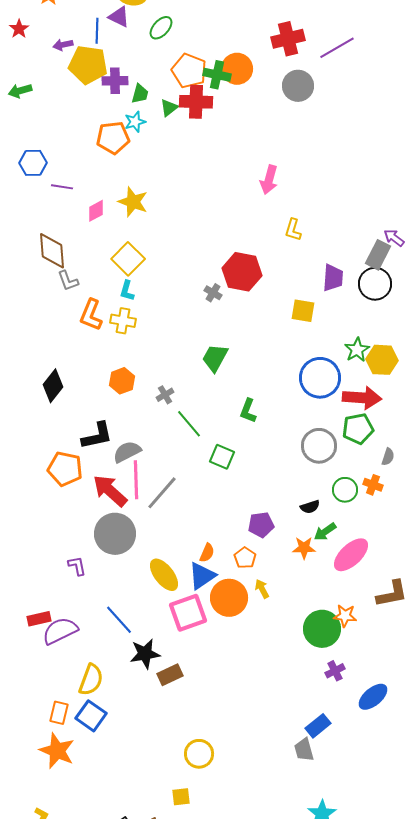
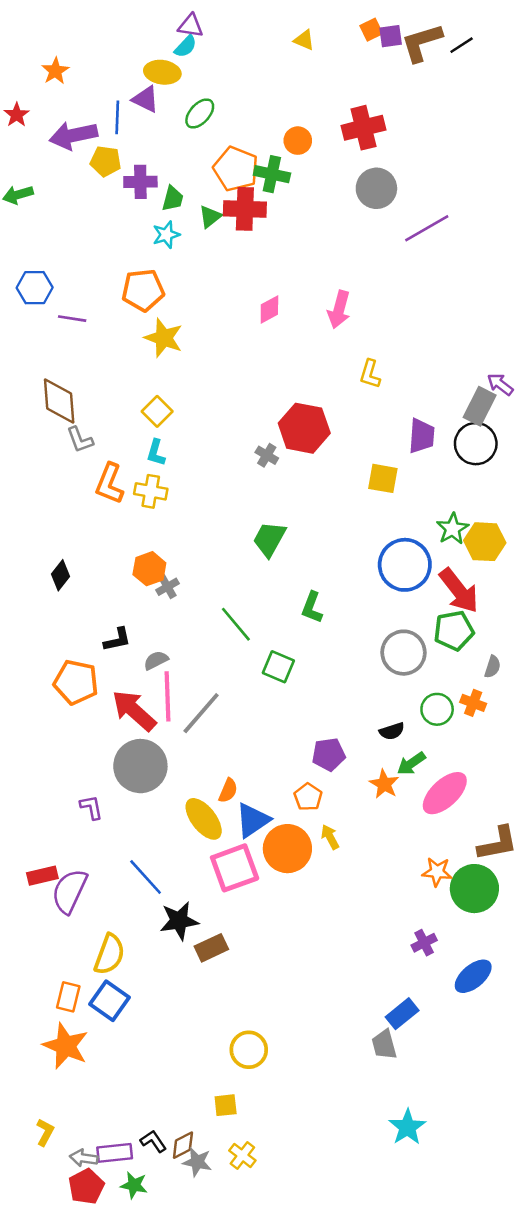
purple arrow: (63, 45) -> (73, 135), size x1.8
purple line: (337, 48) -> (427, 228), moved
yellow pentagon: (88, 65) -> (106, 161), size x0.6
orange circle: (237, 69) -> (298, 141), moved, size x0.7
orange pentagon: (113, 138) -> (143, 290), moved
pink diamond: (96, 211) -> (269, 310), moved
yellow square: (128, 259) -> (157, 411), size x0.7
black diamond: (53, 386) -> (60, 575), size x0.7
gray cross: (165, 395) -> (168, 587), moved
red arrow: (362, 398) -> (459, 591), turned 48
black L-shape: (97, 436) -> (117, 640), size x0.7
gray semicircle: (127, 452) -> (156, 660), size x0.7
orange star: (304, 548) -> (384, 784), turned 30
orange semicircle: (207, 553) -> (228, 791), moved
green circle: (322, 629) -> (474, 889), moved
purple semicircle: (60, 631) -> (69, 891), turned -39

